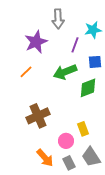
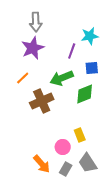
gray arrow: (58, 19) -> (36, 22), moved
brown cross: (38, 116) -> (42, 101), moved
gray rectangle: (69, 163) -> (66, 169), turned 56

